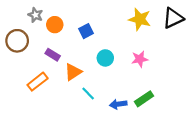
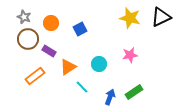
gray star: (35, 15) -> (24, 17), moved
brown circle: (17, 41) -> (28, 39), moved
cyan circle: (105, 58) -> (99, 64), moved
blue arrow: (118, 104) -> (110, 97), turned 119

